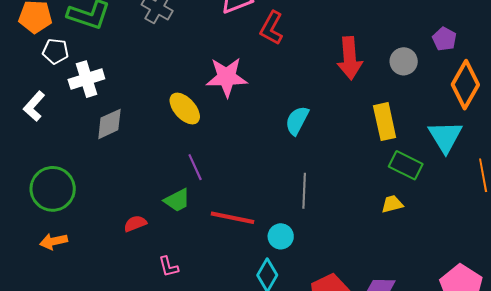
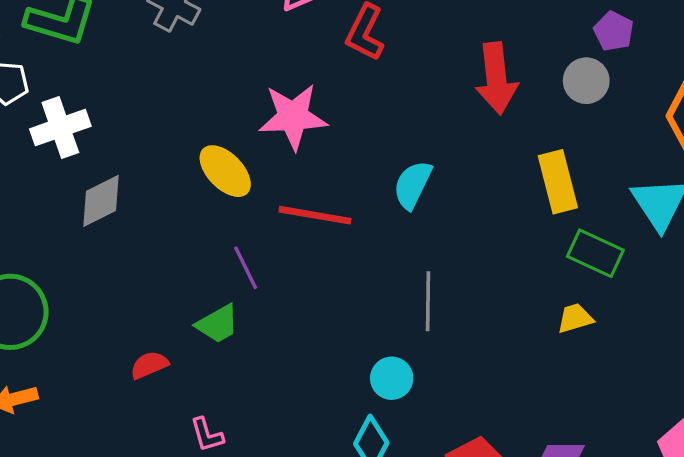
purple pentagon: (444, 39) -> (614, 31), moved
red line: (233, 218) -> (315, 215), moved

